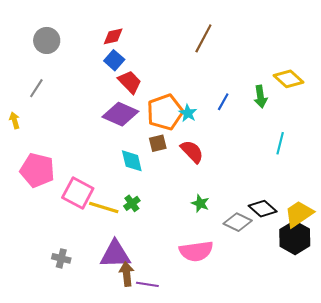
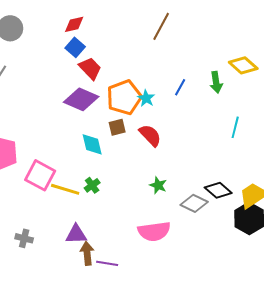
purple triangle: (115, 254) -> (76, 234), size x0.7

